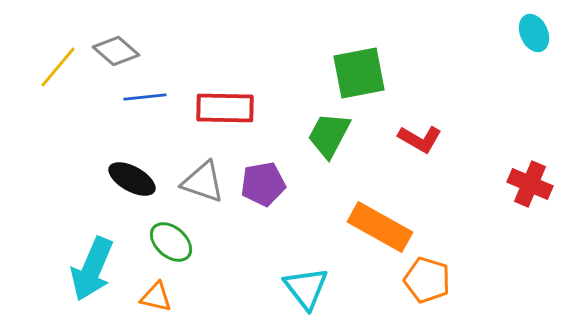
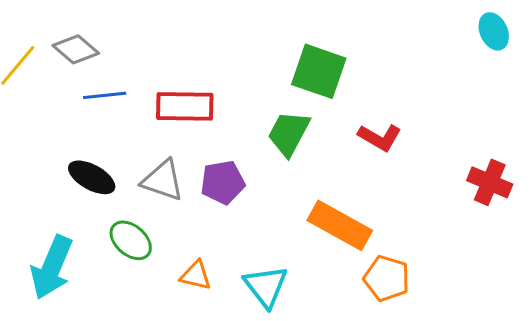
green square: (359, 73) -> (319, 71), turned 30
orange triangle: (156, 297) -> (196, 275), moved

